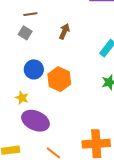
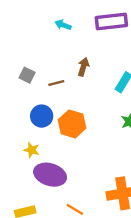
brown line: (30, 14) -> (56, 83), moved
brown arrow: (64, 31) -> (83, 67), moved

